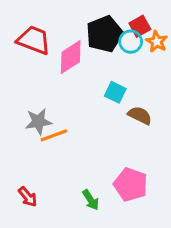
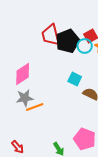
red trapezoid: (34, 40) -> (51, 35), moved, turned -125
pink diamond: (71, 57) -> (23, 74), moved

